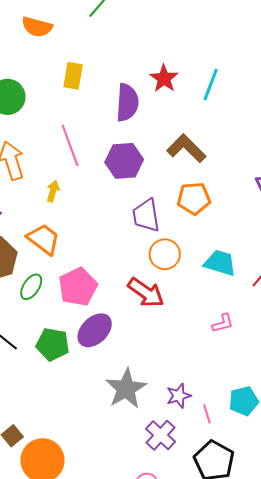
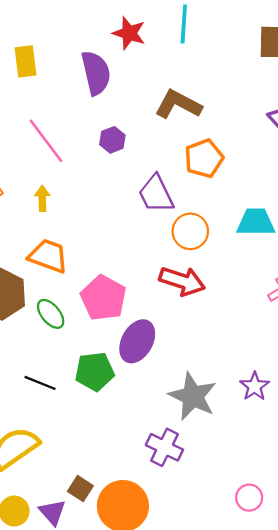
purple hexagon: (124, 161) -> (112, 140), size x0.6
green ellipse: (31, 287) -> (51, 314), turned -56
purple cross: (161, 435) -> (164, 447), moved

